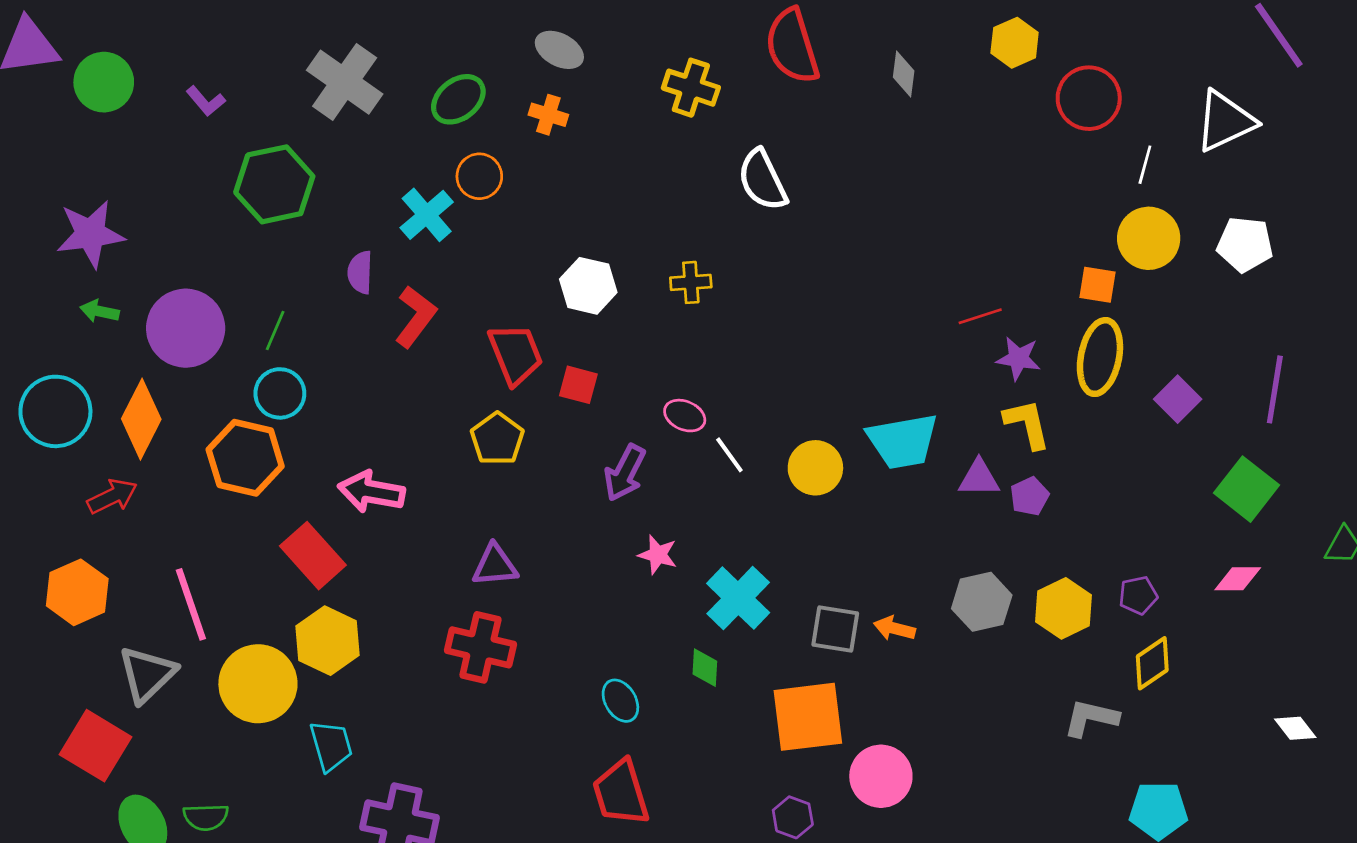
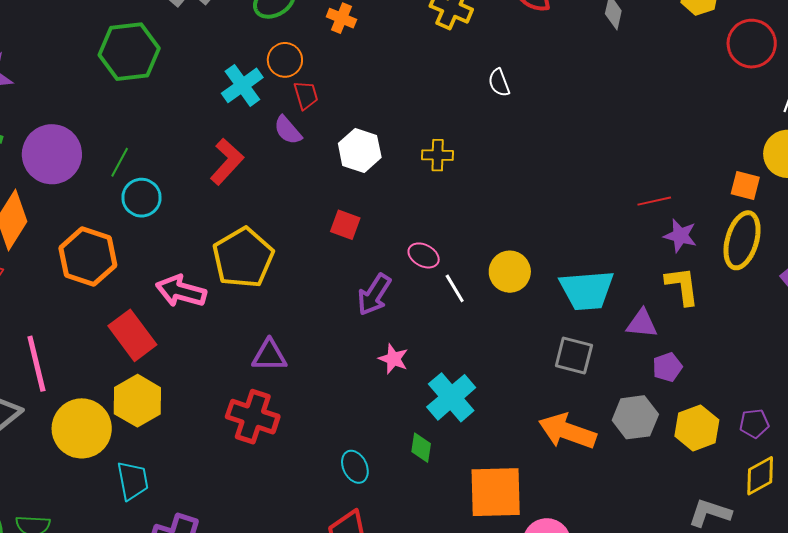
white semicircle: (762, 180) -> (499, 83), size x0.6
purple semicircle: (360, 272) -> (288, 130), moved, turned -48
red trapezoid: (515, 354) -> (306, 95), moved, size x0.6
cyan circle: (280, 393) -> (142, 198), moved
yellow pentagon: (497, 439) -> (243, 258), moved, size x1.5
yellow circle: (815, 468) -> (510, 272), moved
purple pentagon: (1030, 496) -> (667, 367), moved
orange arrow: (894, 628) -> (567, 431), size x1.8
gray square: (835, 629) -> (574, 356), moved

